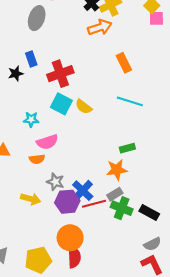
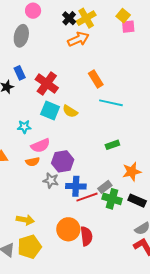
orange rectangle: (124, 63) -> (96, 79), moved
red cross: (60, 74) -> (47, 84), turned -30
orange star: (117, 170) -> (132, 172), moved
blue cross: (83, 191) -> (76, 186), turned -36
yellow arrow: (31, 199) -> (25, 220), moved
purple hexagon: (67, 202) -> (63, 161), moved
red semicircle: (74, 257) -> (86, 236), moved
yellow pentagon: (38, 260) -> (29, 247), moved

